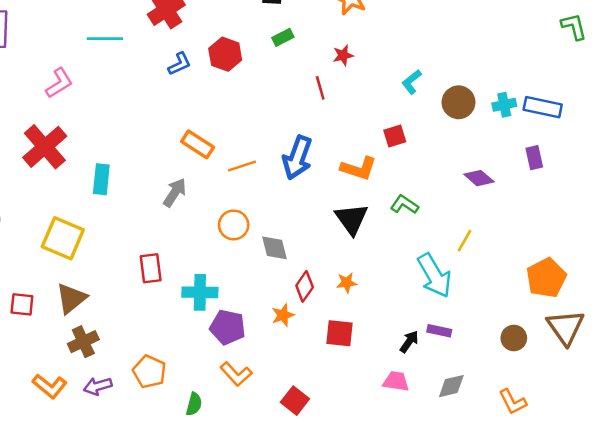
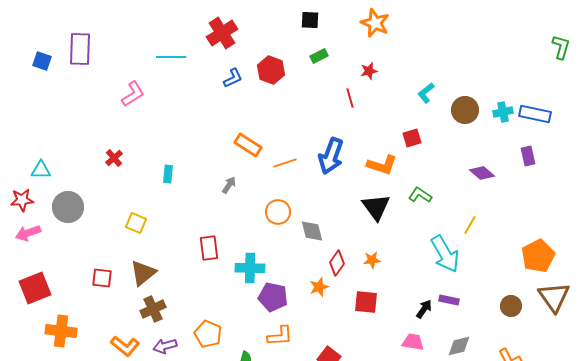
green L-shape: (574, 27) -> (561, 47), turned 30
red cross: (45, 147) -> (114, 158), moved, size x0.5
cyan rectangle: (101, 179) -> (168, 174), size x0.7
gray arrow: (175, 192) -> (229, 185), size x0.7
yellow square: (63, 238) -> (136, 223), size x0.6
orange L-shape: (236, 374) -> (280, 336), turned -52

